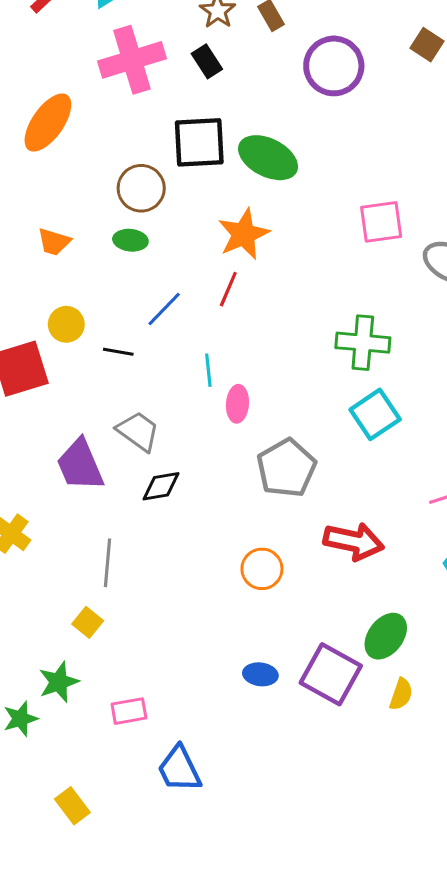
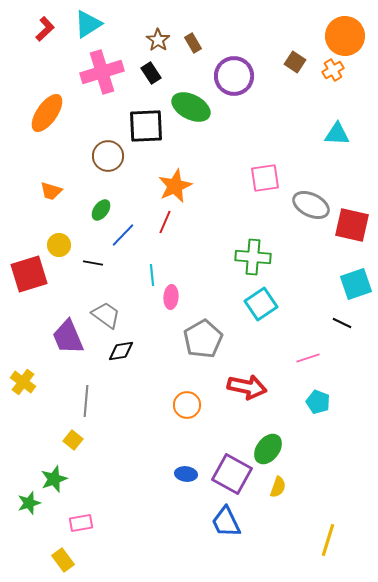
green ellipse: (268, 158) -> (191, 107), moved
green ellipse: (130, 240) -> (101, 210), moved, turned -60
pink rectangle: (129, 711) -> (81, 523), moved
blue trapezoid: (179, 769) -> (226, 522), moved

